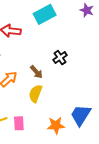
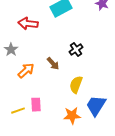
yellow semicircle: (35, 94) -> (76, 85), moved
pink rectangle: (19, 123) -> (36, 105), moved

